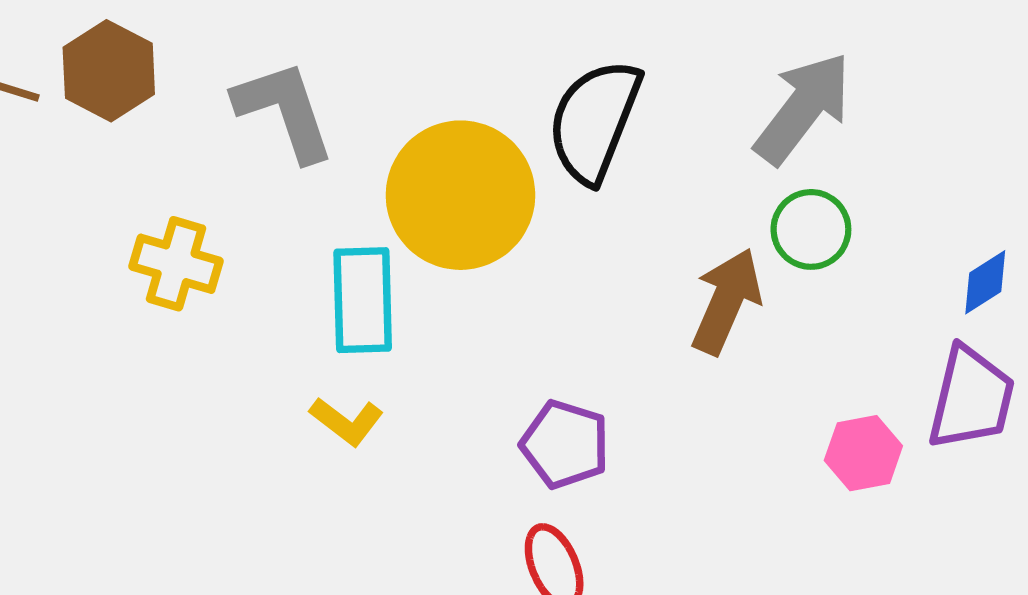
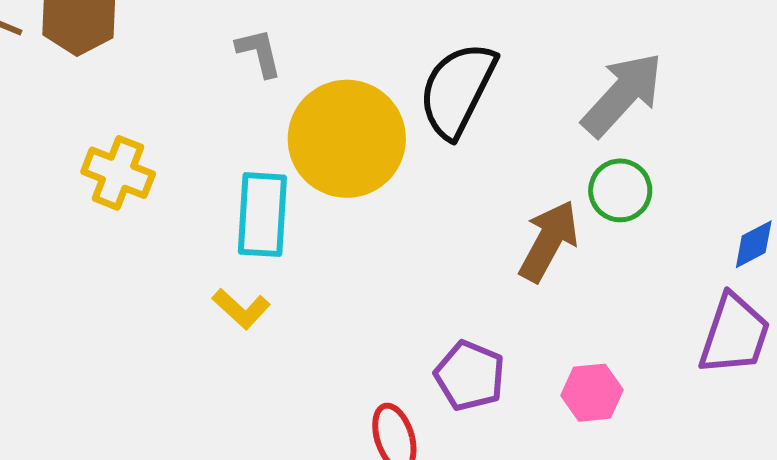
gray L-shape: (284, 111) -> (259, 53), moved, size x0.6
purple pentagon: (565, 444) -> (470, 376), moved
pink hexagon: (863, 453) -> (592, 393), moved

